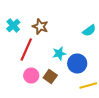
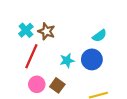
cyan cross: (13, 26) -> (26, 30), moved
blue circle: (77, 64) -> (92, 59), moved

